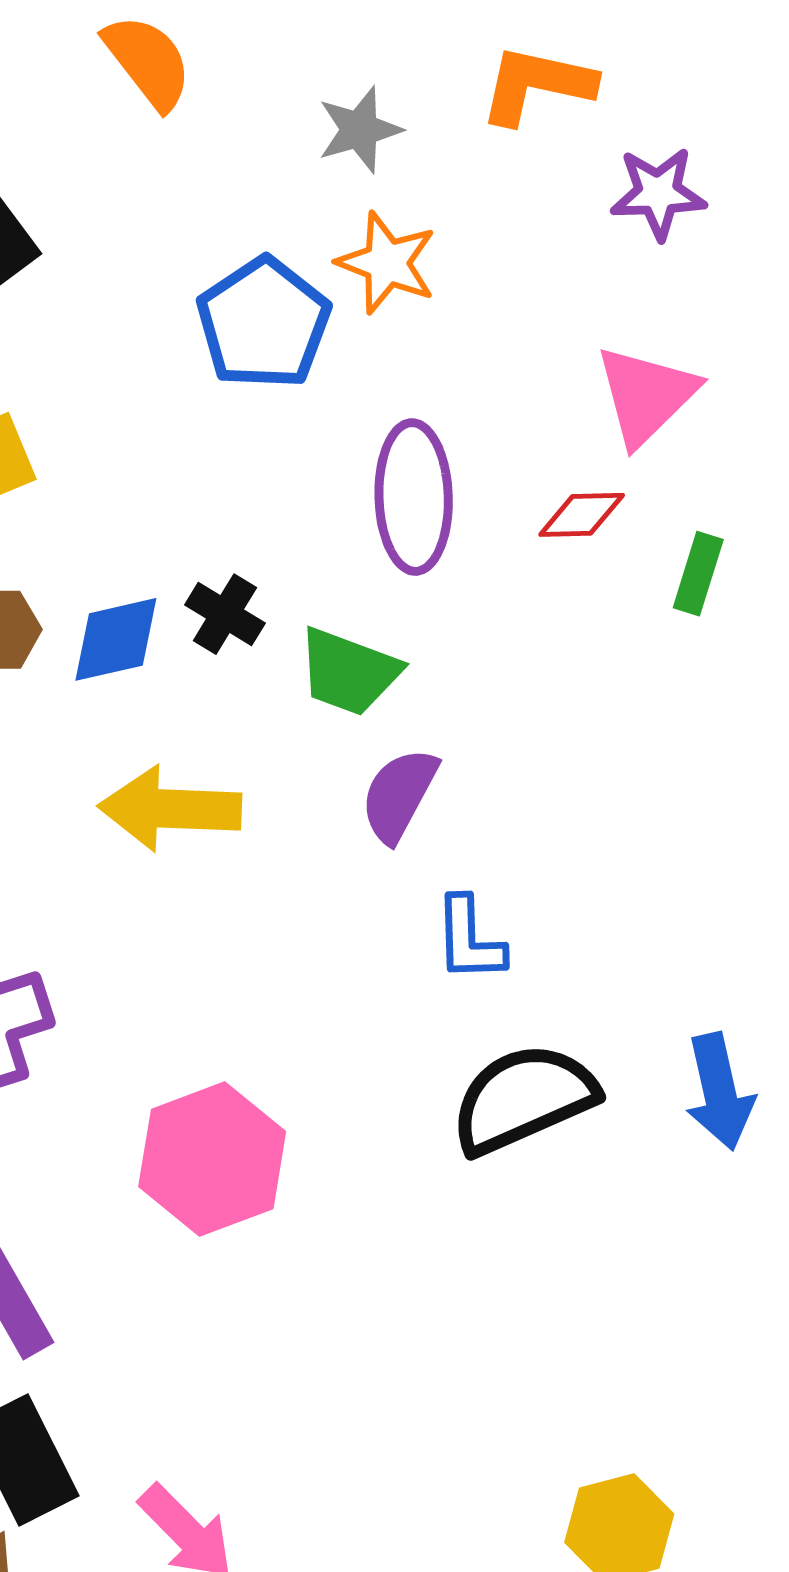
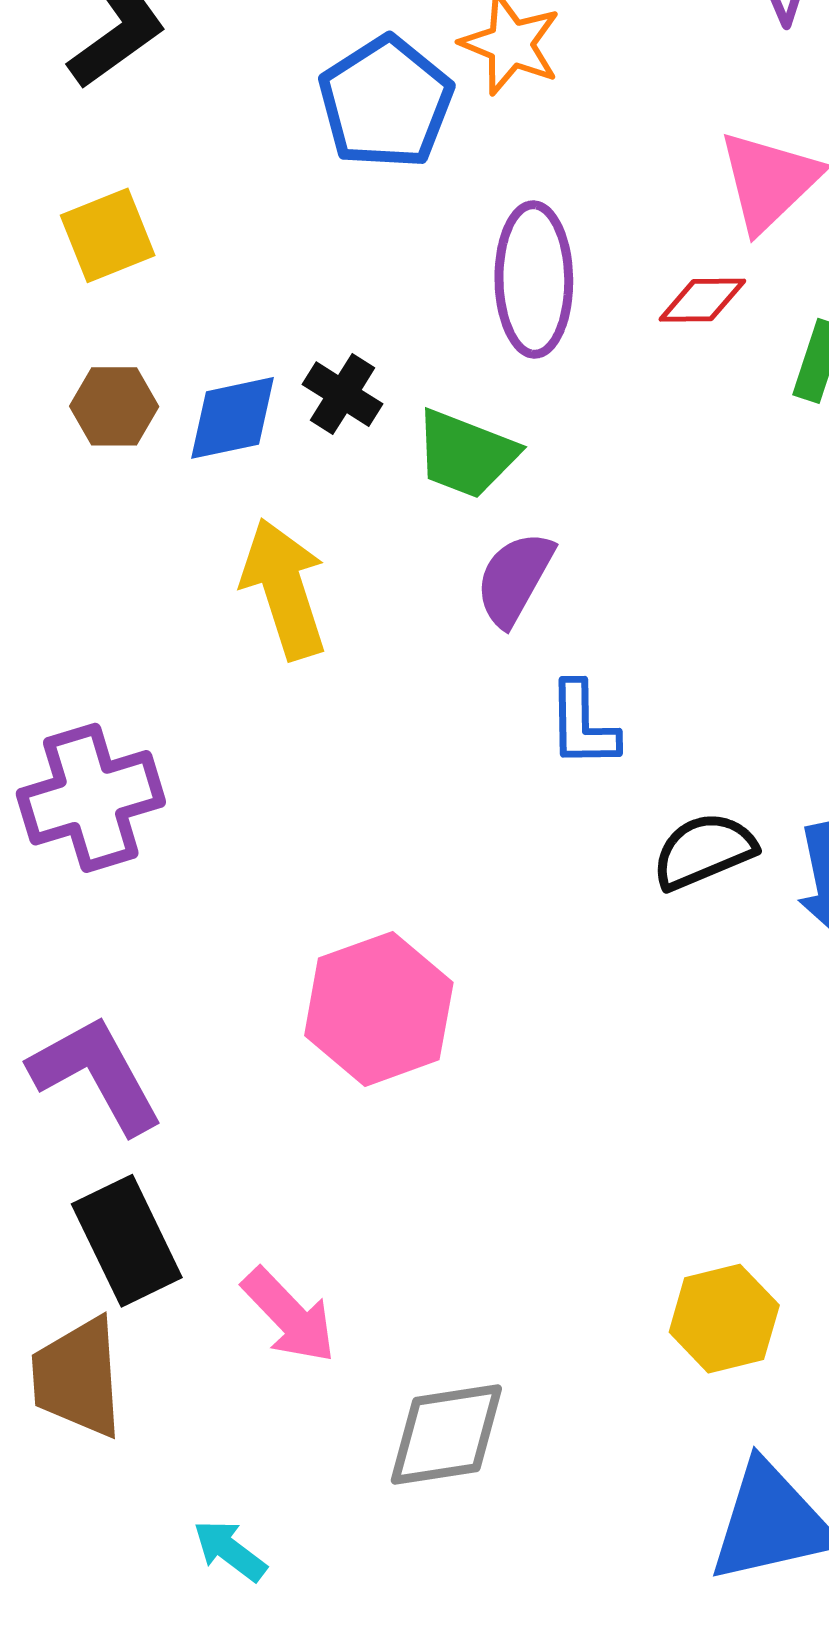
yellow arrow: (170, 809) -> (284, 589), turned 69
black semicircle: (523, 1099) -> (704, 851), moved, size x0.7
pink hexagon: (212, 1159) -> (379, 1009), moved

